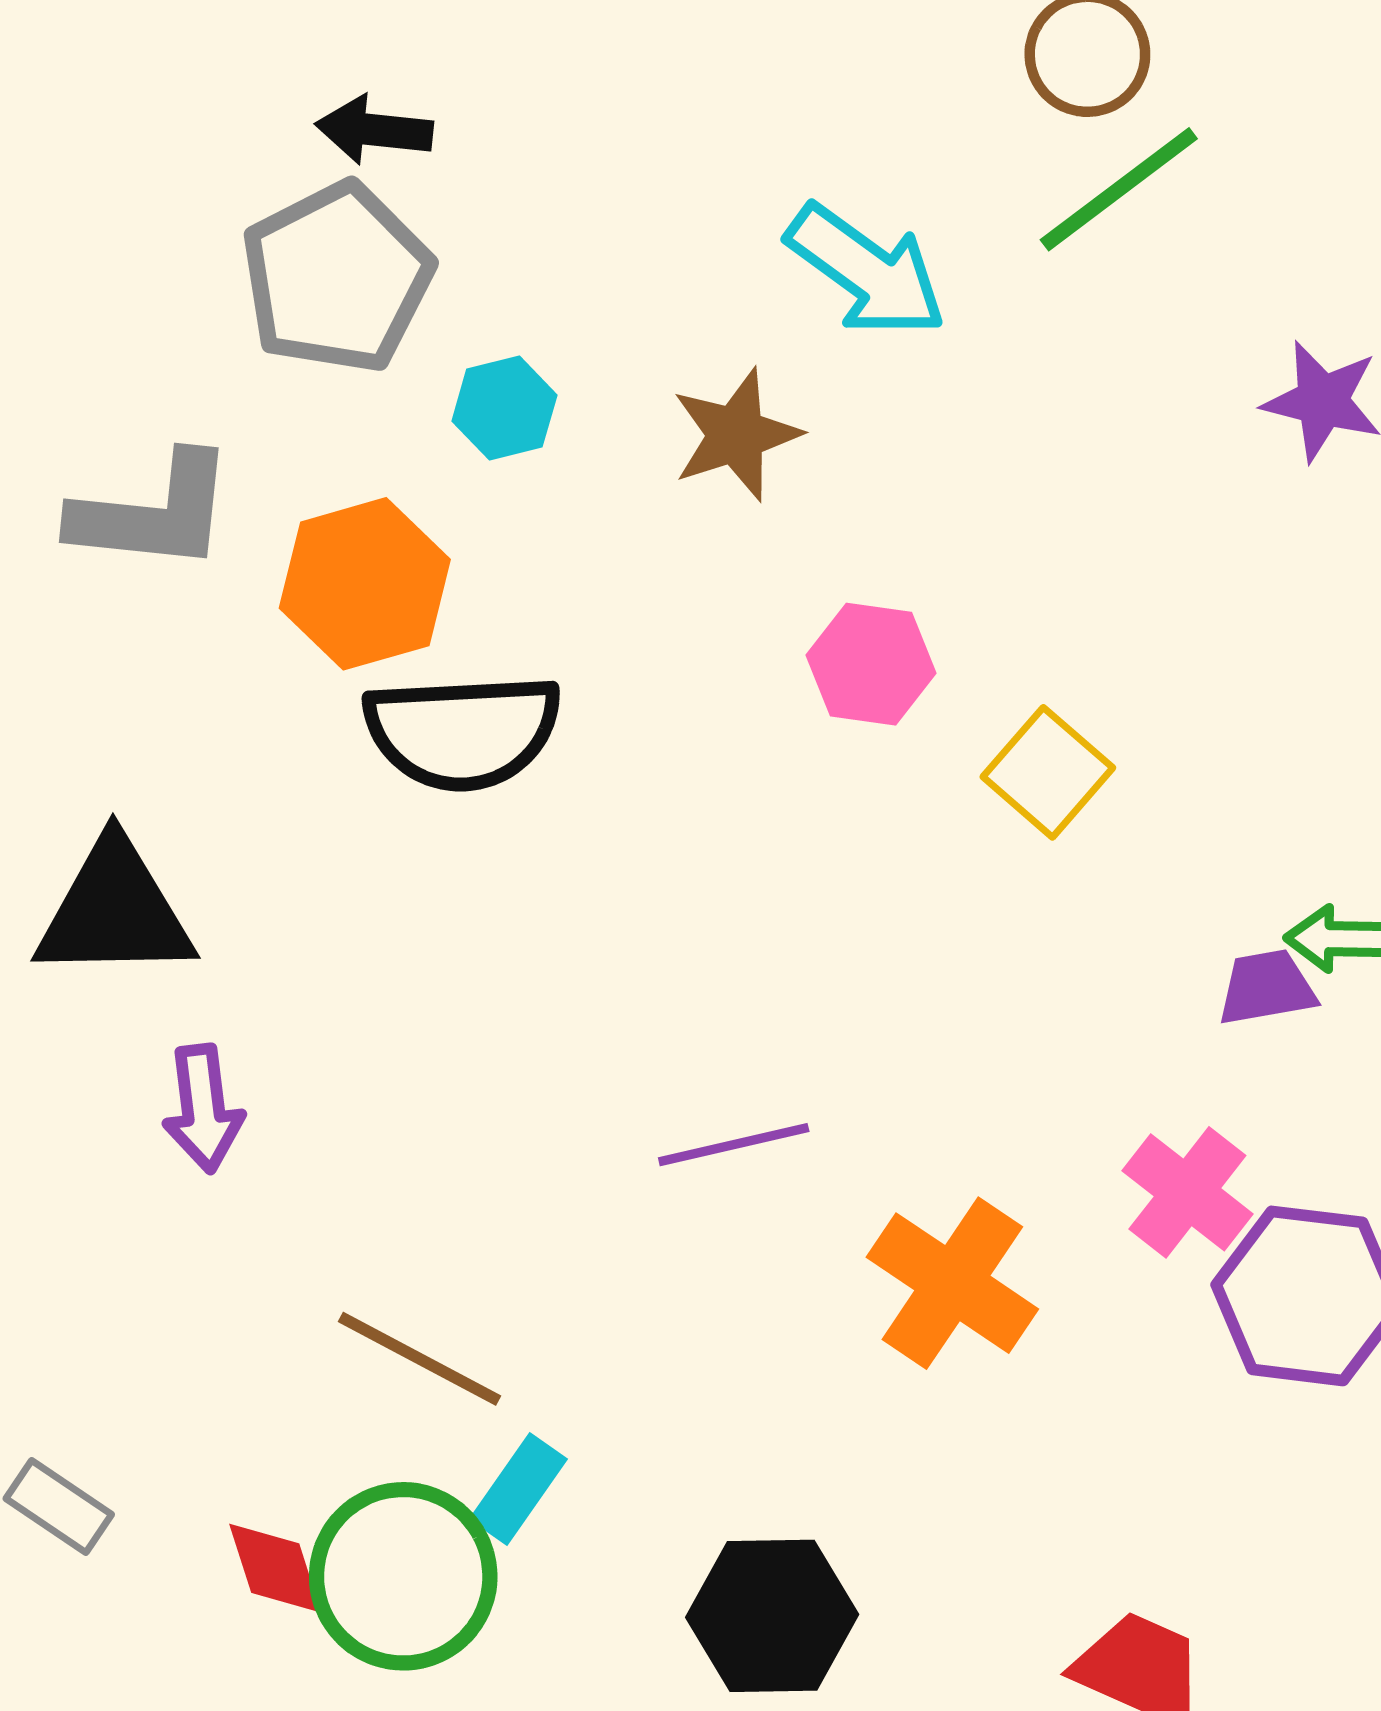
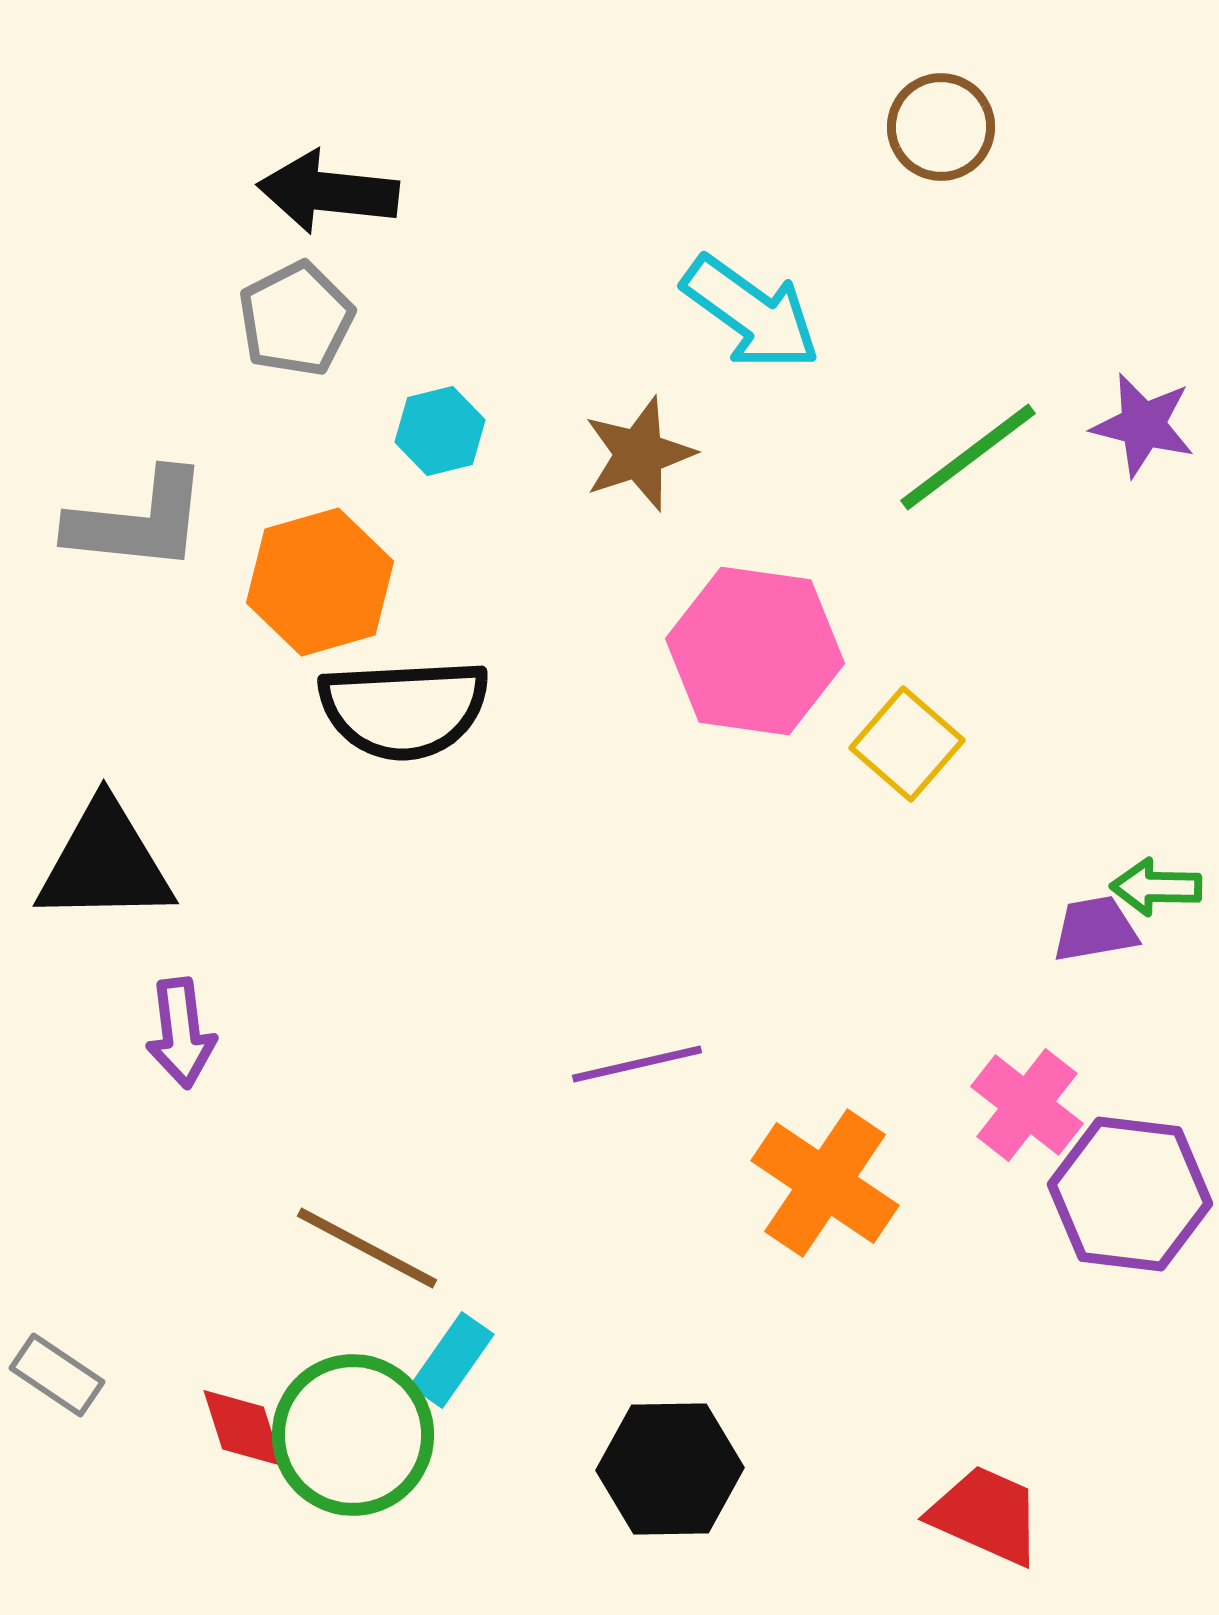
black arrow: (374, 130) -> (328, 192), size x1.4
green line: (1119, 189) -> (968, 457), moved
gray pentagon: (337, 278) -> (296, 319), size x0.7
pink hexagon: (871, 664) -> (755, 651), size x1.6

